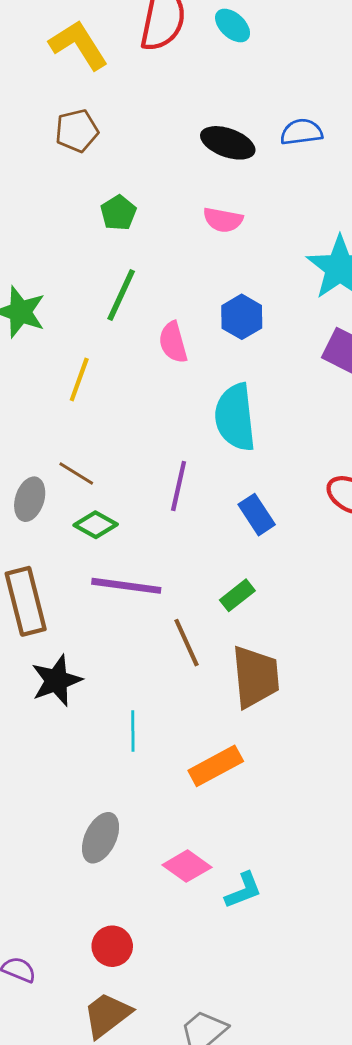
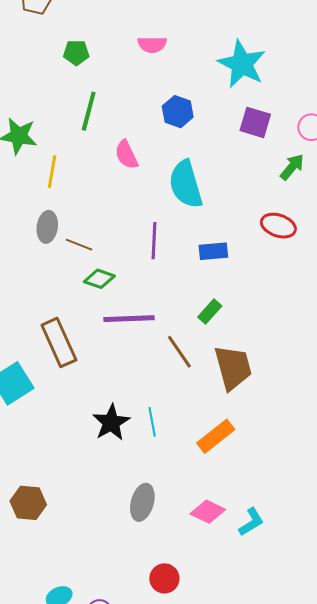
green pentagon: (118, 213) -> (76, 53), turned -30
pink semicircle: (173, 342) -> (126, 155), moved
yellow line: (79, 380) -> (52, 172), moved
gray ellipse: (30, 499) -> (47, 227), moved
blue rectangle: (257, 515) -> (213, 251), turned -52
black star: (57, 680) -> (111, 422), moved

